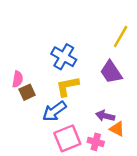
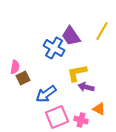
purple trapezoid: (111, 72) -> (71, 36), moved
yellow L-shape: (67, 86) -> (77, 73), moved
purple arrow: (105, 116) -> (86, 87), moved

